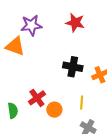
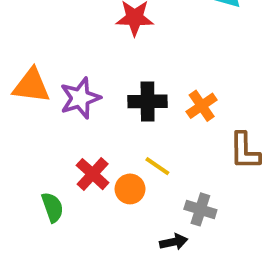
purple star: (31, 25) -> (80, 98), moved
yellow line: (82, 102) -> (157, 166), moved, turned -48

